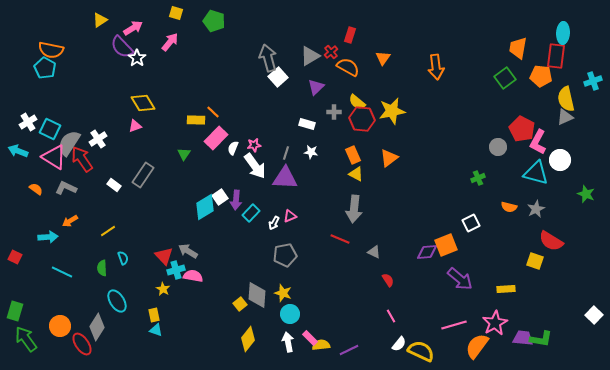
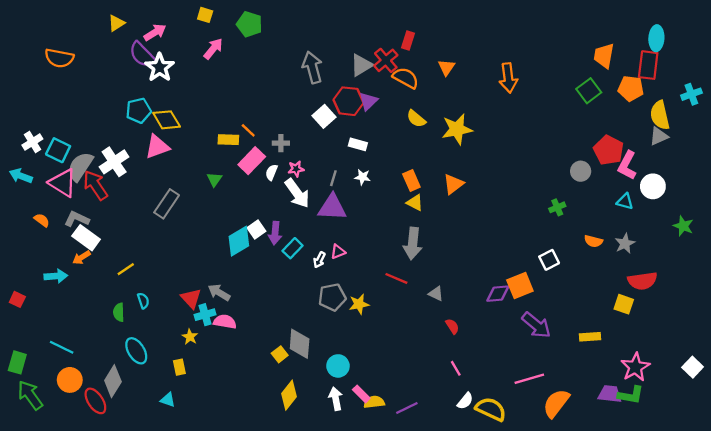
pink arrow: (170, 42) -> (213, 49), moved
red cross: (331, 52) -> (386, 60), size x1.5
white star: (137, 58) -> (160, 67), size x1.4
cyan pentagon: (45, 68) -> (139, 111), moved, turned 30
white square: (278, 77) -> (324, 116), moved
gray cross: (334, 112) -> (281, 143), moved
red hexagon: (362, 119) -> (349, 101), moved
pink triangle: (135, 126) -> (157, 147), size x1.6
white cross: (98, 139) -> (114, 162), size x1.4
cyan triangle: (536, 173) -> (625, 202), size x0.6
white rectangle: (114, 185) -> (86, 238), moved, size x1.6
red semicircle: (551, 241) -> (642, 281), turned -40
cyan line: (62, 272) -> (62, 347), moved
yellow star: (283, 293) -> (359, 304), moved, turned -30
pink star: (495, 323) -> (635, 367), moved
cyan triangle: (156, 330) -> (168, 400), moved

